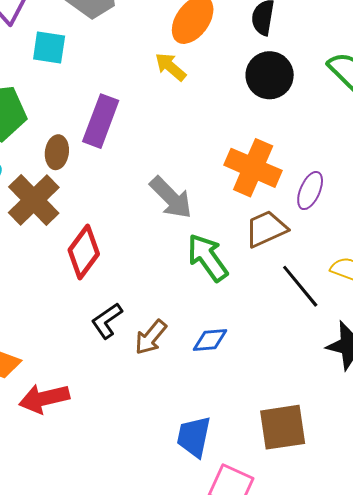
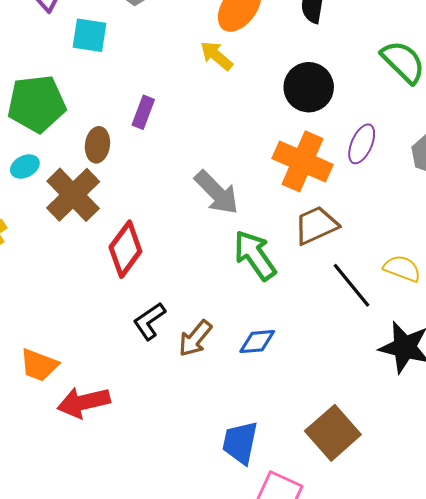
black circle: (270, 75) -> (309, 87), moved
purple rectangle: (101, 121) -> (143, 112), size x0.6
purple ellipse: (310, 191) -> (362, 144), moved
brown square: (283, 427) -> (333, 433), turned -33

